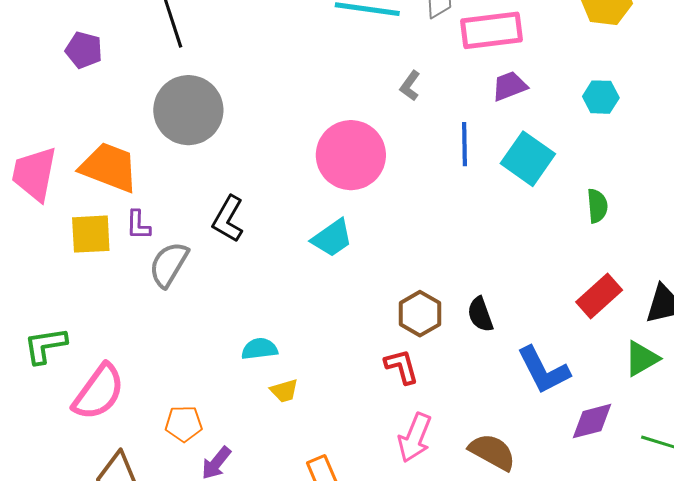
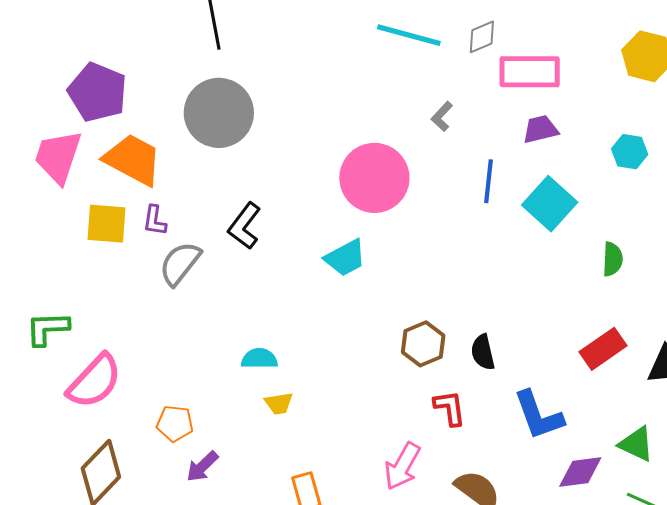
purple pentagon: (84, 50) -> (98, 92), moved, size x1.6
green triangle: (642, 359) -> (636, 444), moved, turned 48
red L-shape: (402, 366) -> (450, 408), moved

